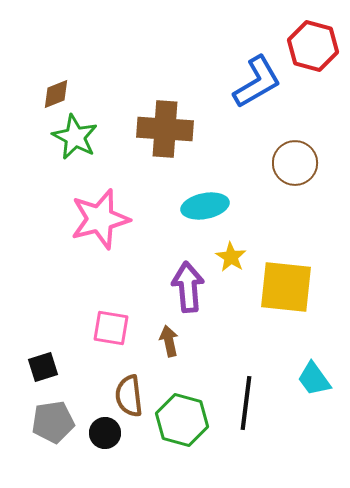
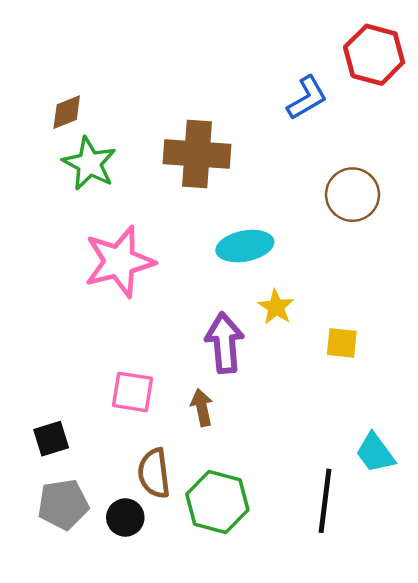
blue L-shape: (257, 82) -> (307, 98), size x0.7
yellow square: (286, 287) -> (342, 343), size x0.5
black line: (246, 403) -> (325, 501), moved

